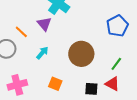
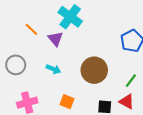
orange line: (21, 32) -> (31, 29), moved
cyan arrow: (42, 53) -> (53, 69), turned 72

